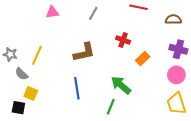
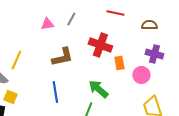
pink triangle: (52, 12) -> (47, 24), moved
red cross: (123, 40) -> (100, 45), size x1.6
orange rectangle: (143, 58) -> (119, 63), turned -56
pink circle: (176, 75) -> (141, 75), moved

